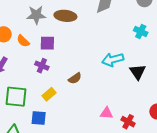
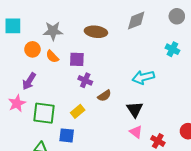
gray star: (36, 15) -> (53, 31), moved
purple cross: (42, 66) -> (85, 80), moved
black triangle: (138, 72) -> (135, 109), moved
pink triangle: (106, 113) -> (136, 132), turned 32

